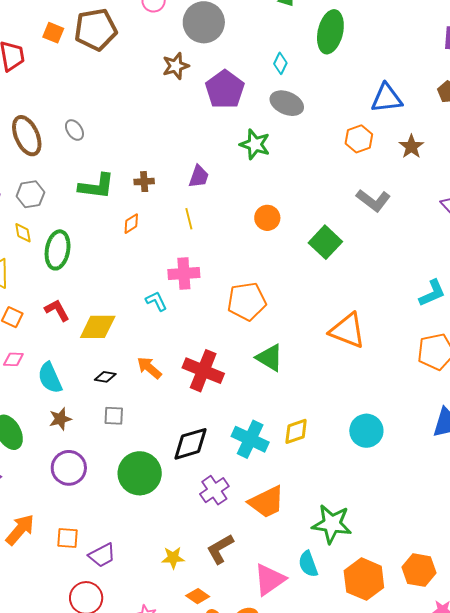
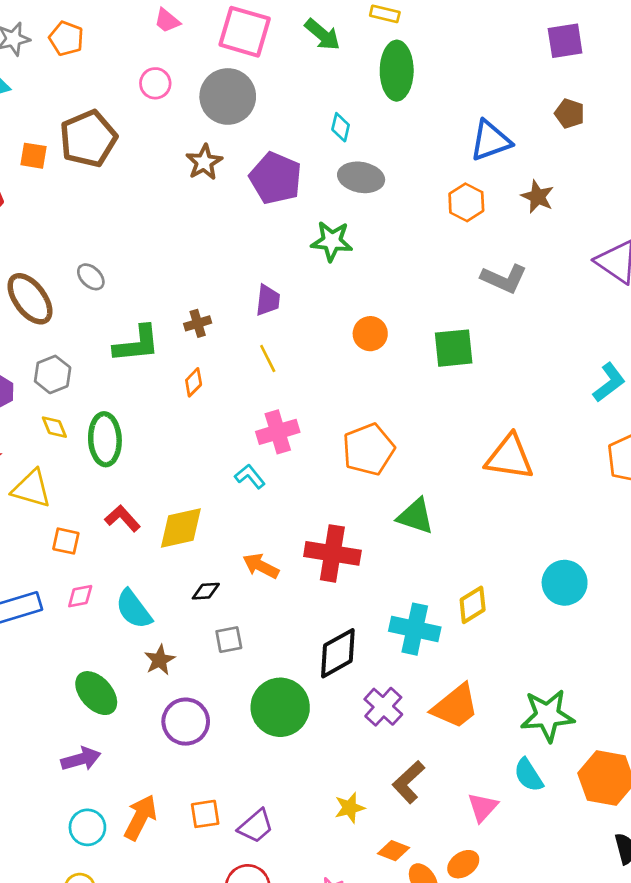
green square: (325, 242) -> (454, 348), turned -36
pink triangle: (270, 580) -> (483, 807), size x0.7

